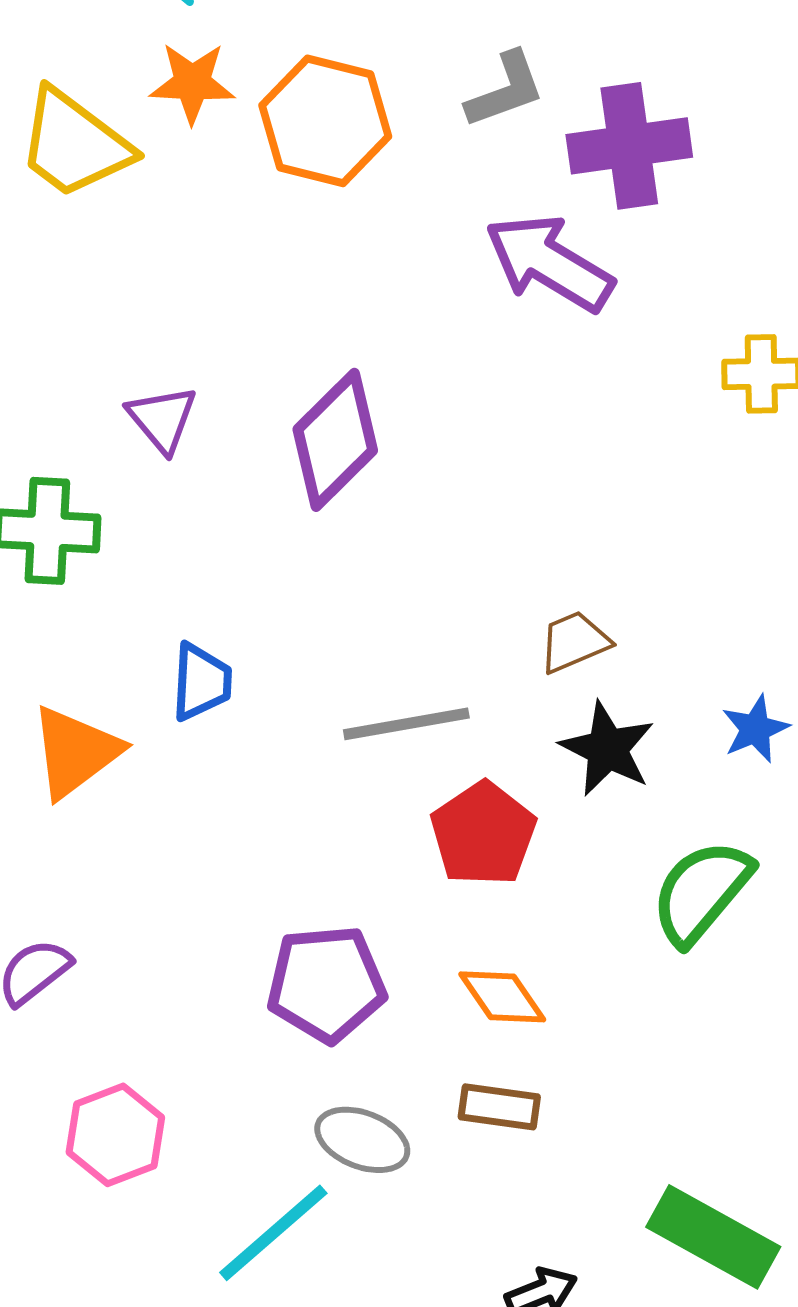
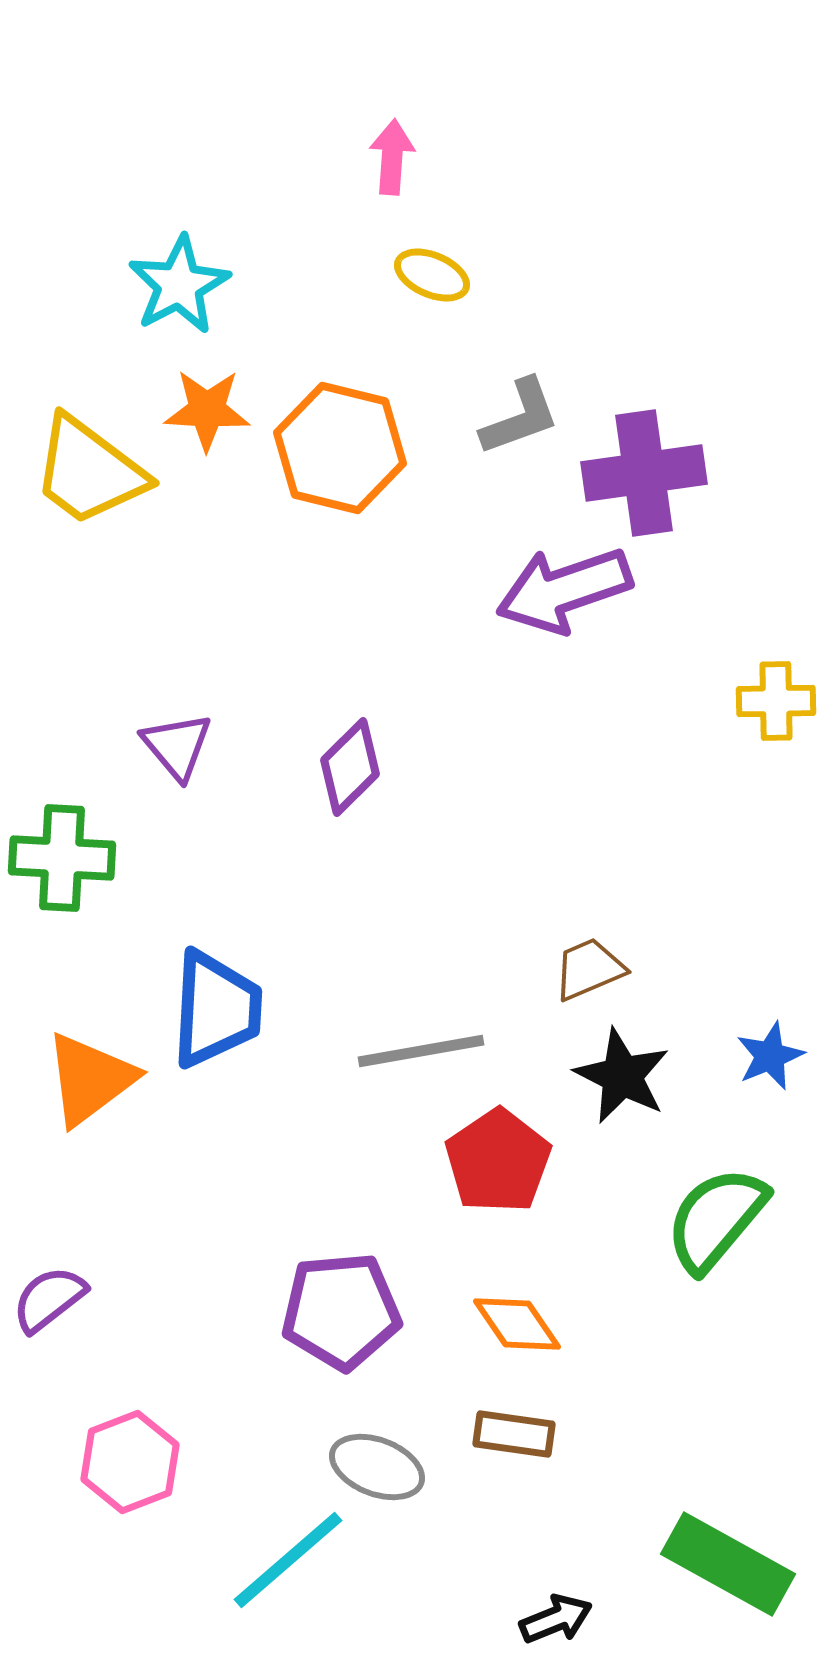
purple arrow: (549, 263) -> (564, 590), turned -50
purple diamond: (335, 440) -> (350, 767), size x0.7
blue trapezoid: (201, 682) -> (216, 1009), size x1.5

